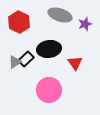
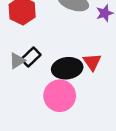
black ellipse: (49, 49) -> (67, 68), moved

